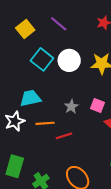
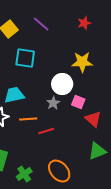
cyan square: (42, 59) -> (25, 58), turned -30
white circle: (69, 60) -> (62, 84), moved

